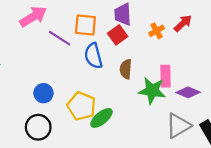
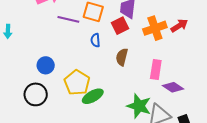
orange cross: (157, 31) -> (155, 28), size x1.6
purple line: (60, 38) -> (68, 19), turned -30
blue semicircle: (93, 56) -> (95, 40), size x0.6
green star: (152, 91) -> (139, 106), moved

